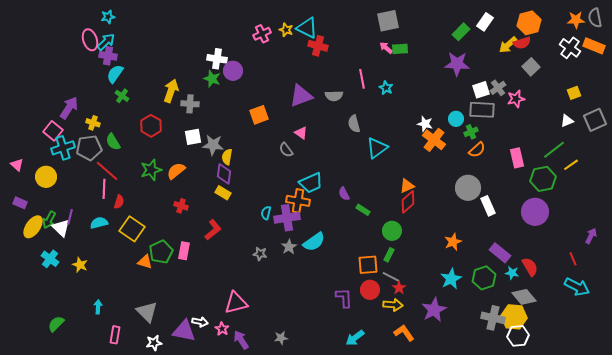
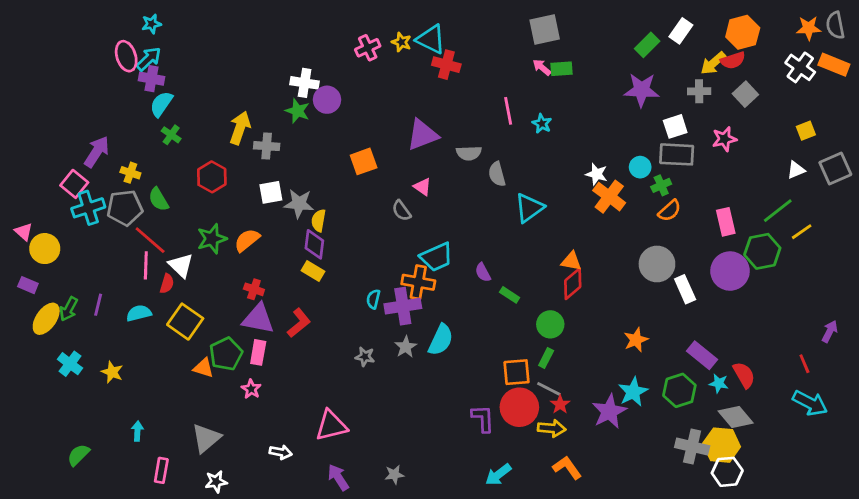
gray cross: (498, 88) -> (699, 91), moved, turned 35
gray semicircle: (334, 96) -> (469, 153), moved
yellow circle: (46, 177) -> (45, 249), moved
orange triangle: (407, 186) -> (571, 261), turned 35
purple circle: (535, 212) -> (730, 271), moved
white triangle: (61, 228) -> (181, 265), moved
cyan semicircle: (314, 242) -> (441, 340), turned -30
red circle: (370, 290) -> (519, 407), size x1.4
purple star: (434, 310) -> (609, 411), moved
gray triangle: (147, 312) -> (206, 438), turned 35
pink star: (222, 329) -> (251, 389), moved
purple triangle: (184, 331) -> (258, 319), moved

